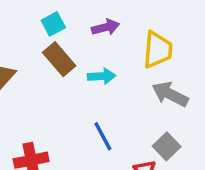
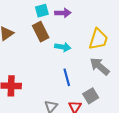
purple arrow: (106, 27) -> (63, 13), moved
blue line: (103, 136) -> (67, 77), moved

